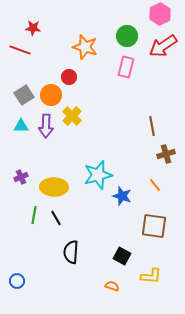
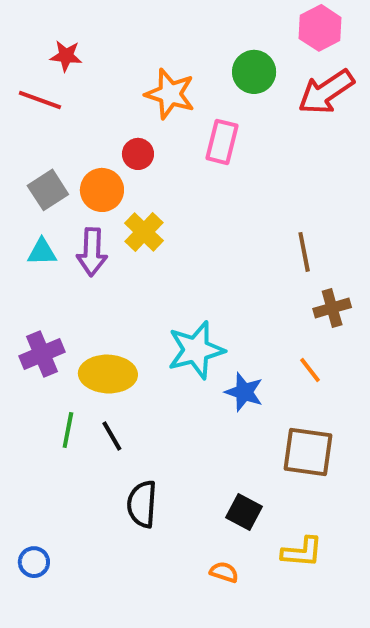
pink rectangle: (126, 67) -> (222, 142), moved
purple cross: (21, 177) -> (42, 354), size x1.5

